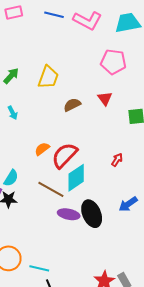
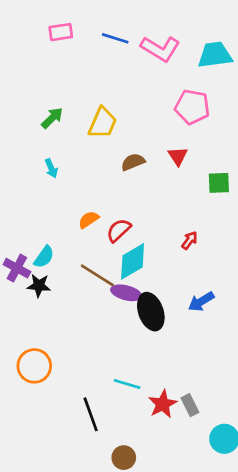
red semicircle: (65, 155) -> (119, 230), size x0.7
purple ellipse: (69, 214) -> (126, 293), moved
cyan line: (39, 268) -> (127, 384), moved

